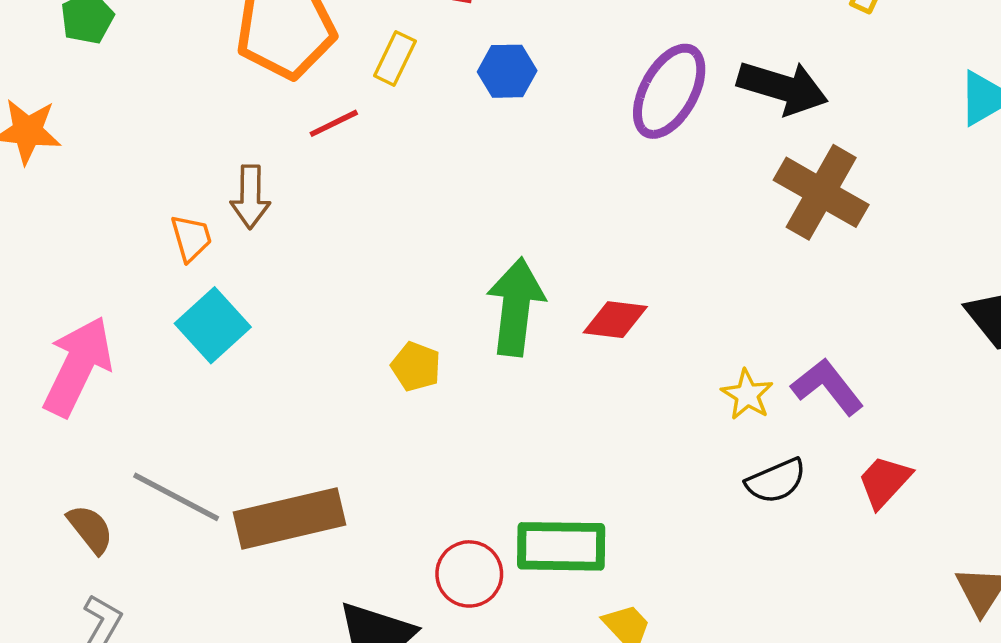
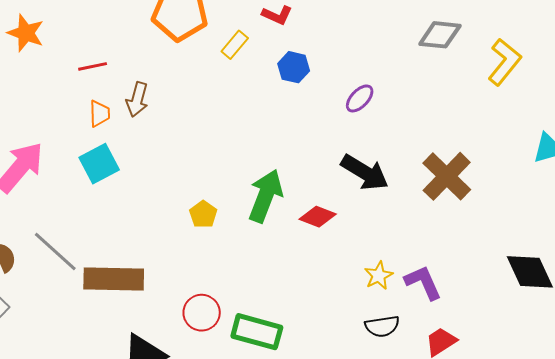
black arrow: (783, 88) -> (365, 172), moved
purple ellipse: (669, 91) -> (360, 98), moved, size x0.6
red line: (334, 123) -> (93, 66), moved
red circle: (469, 574) -> (202, 313), moved

